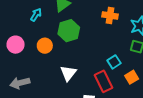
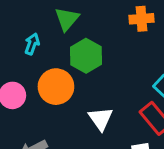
orange circle: (45, 46) -> (56, 87), size x1.5

